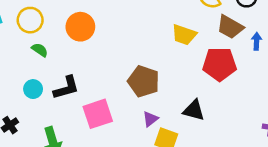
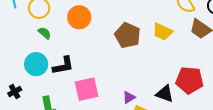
red pentagon: (219, 64) -> (189, 80), moved
brown pentagon: (144, 81) -> (128, 35), moved
cyan circle: (33, 89) -> (36, 64), size x1.5

